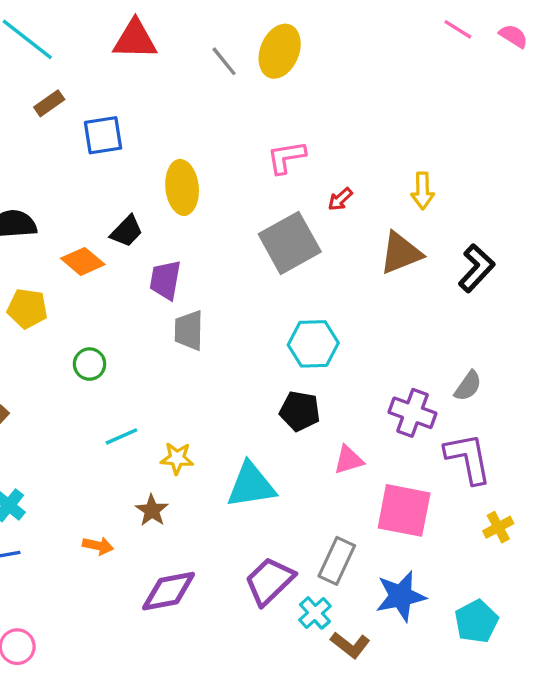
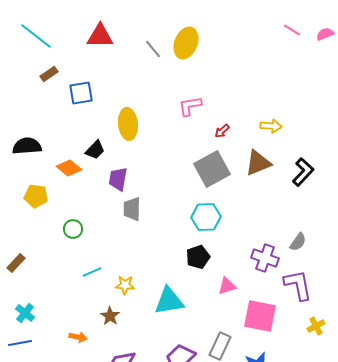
pink semicircle: (513, 36) -> (325, 34), turned -54
yellow arrow: (423, 191) -> (271, 126), turned -85
gray square: (290, 243) -> (212, 169), moved
black pentagon: (300, 411) -> (198, 257), turned -30

